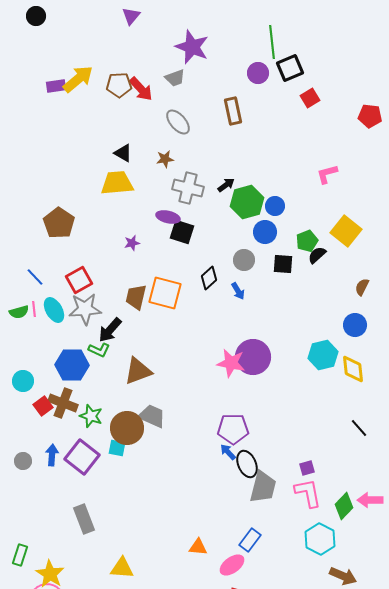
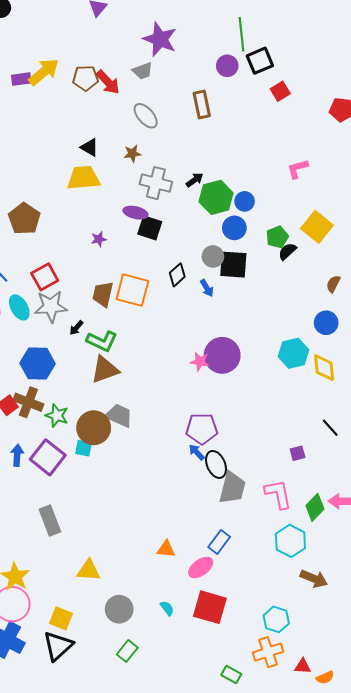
black square: (283, 264) -> (233, 265), moved, size x1.4
black arrow: (110, 330) -> (76, 328), size x0.6
green L-shape: (99, 350) -> (102, 341), moved, size x1.4
pink star: (231, 363) -> (200, 361), size x0.7
purple square: (307, 468) -> (298, 453), moved

